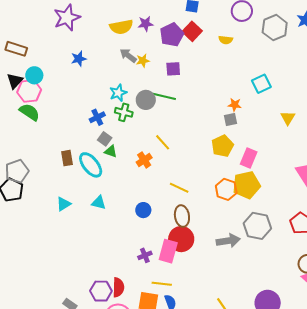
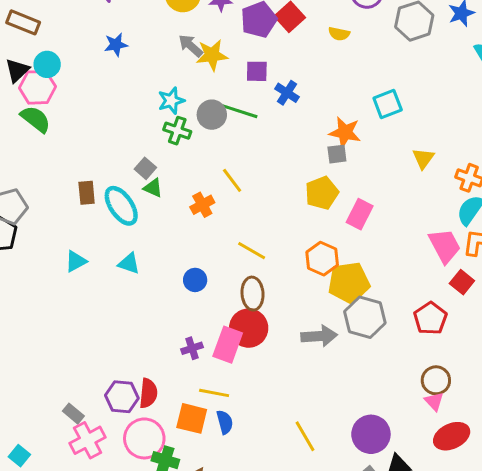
yellow star: (143, 61) -> (212, 55), size x1.5
orange star: (235, 105) -> (345, 132), size x1.5
blue cross: (97, 117) -> (287, 93), moved, turned -35
yellow pentagon: (247, 185) -> (349, 283), moved

